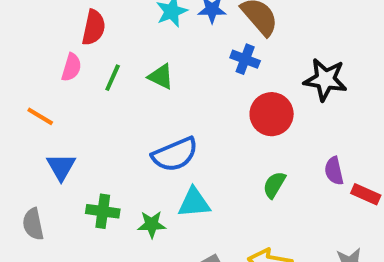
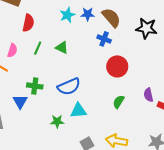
pink semicircle: (71, 67) -> (12, 50), moved
black star: (325, 80) -> (146, 28), moved
blue triangle: (61, 167) -> (20, 102), moved
green cross: (103, 211) -> (35, 86), moved

